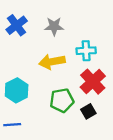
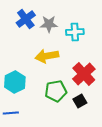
blue cross: (17, 25) -> (26, 19), moved
cyan cross: (86, 51) -> (75, 32), moved

